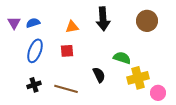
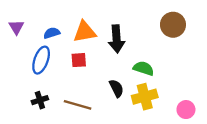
black arrow: (103, 19) -> (116, 39), moved
blue semicircle: (33, 23) -> (52, 33), moved
orange triangle: (72, 27) -> (85, 32), size x1.5
yellow cross: (138, 78) -> (145, 97), moved

